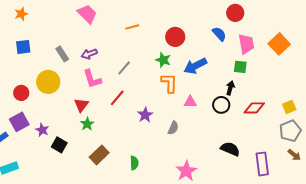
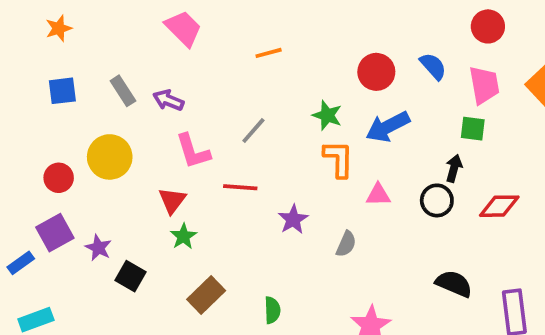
red circle: (235, 13) -> (488, 26), moved
red circle: (175, 37) -> (376, 72), moved
gray rectangle: (62, 54) -> (123, 91), moved
purple arrow: (89, 54) -> (168, 100), moved, turned 42
red line: (117, 98) -> (240, 187), turned 54

